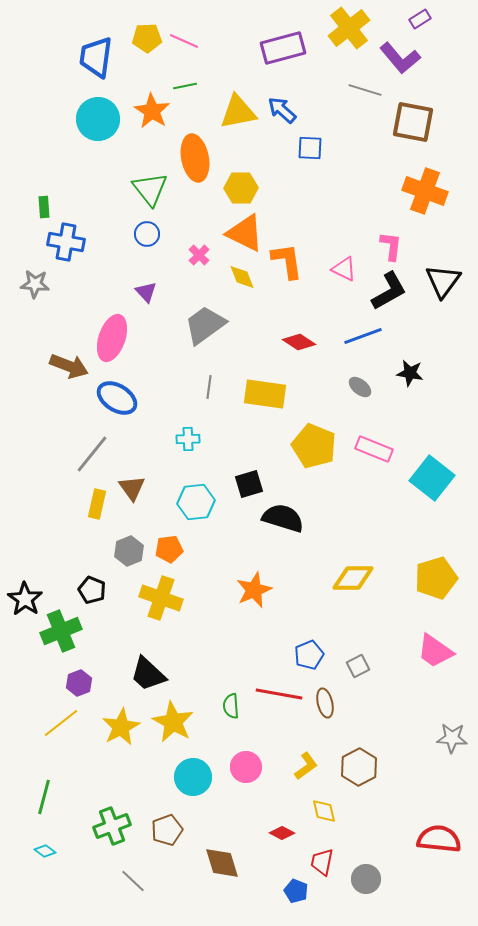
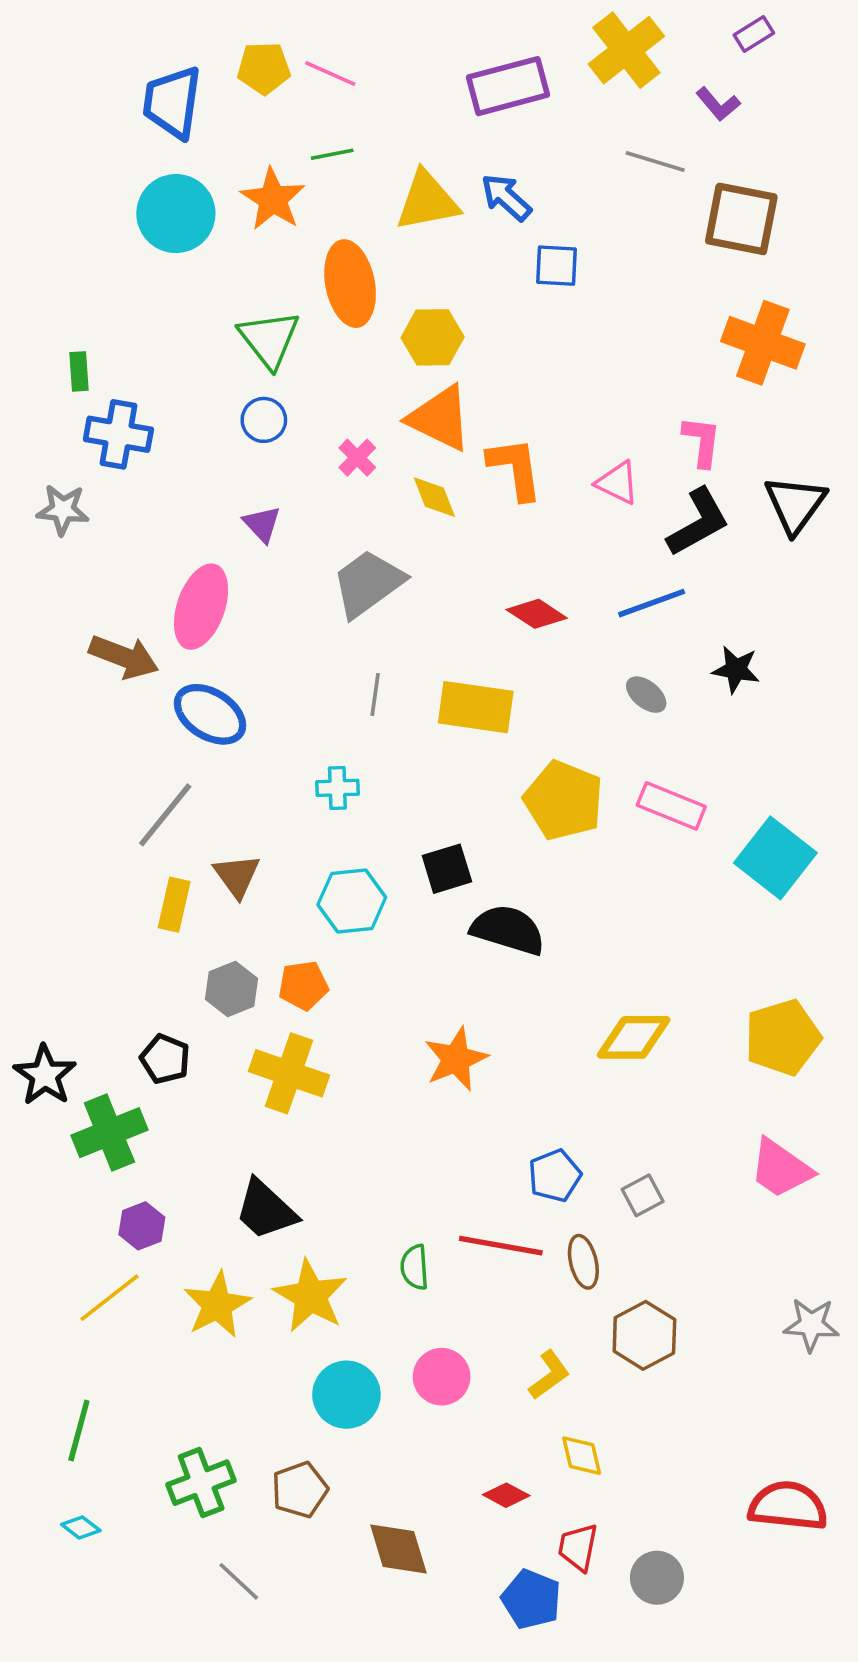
purple L-shape: (400, 58) -> (718, 104), size x0.6
brown hexagon: (359, 767) -> (644, 1335), moved
blue pentagon: (296, 891) -> (531, 1599), size x1.4

